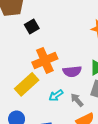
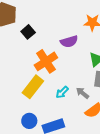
purple semicircle: (72, 71) -> (69, 41), moved

